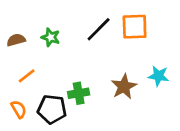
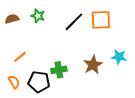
green star: (51, 37) -> (38, 16), moved
brown semicircle: (16, 40) -> (12, 19), moved

